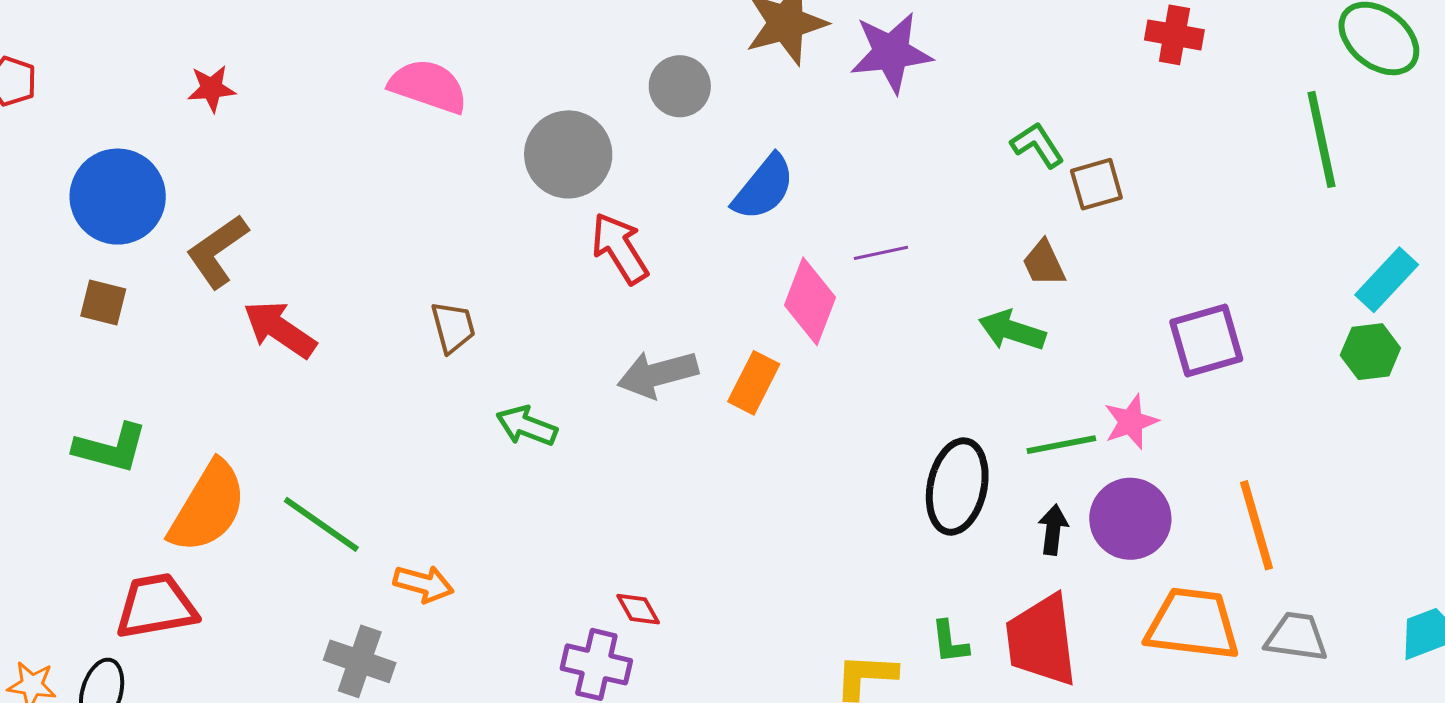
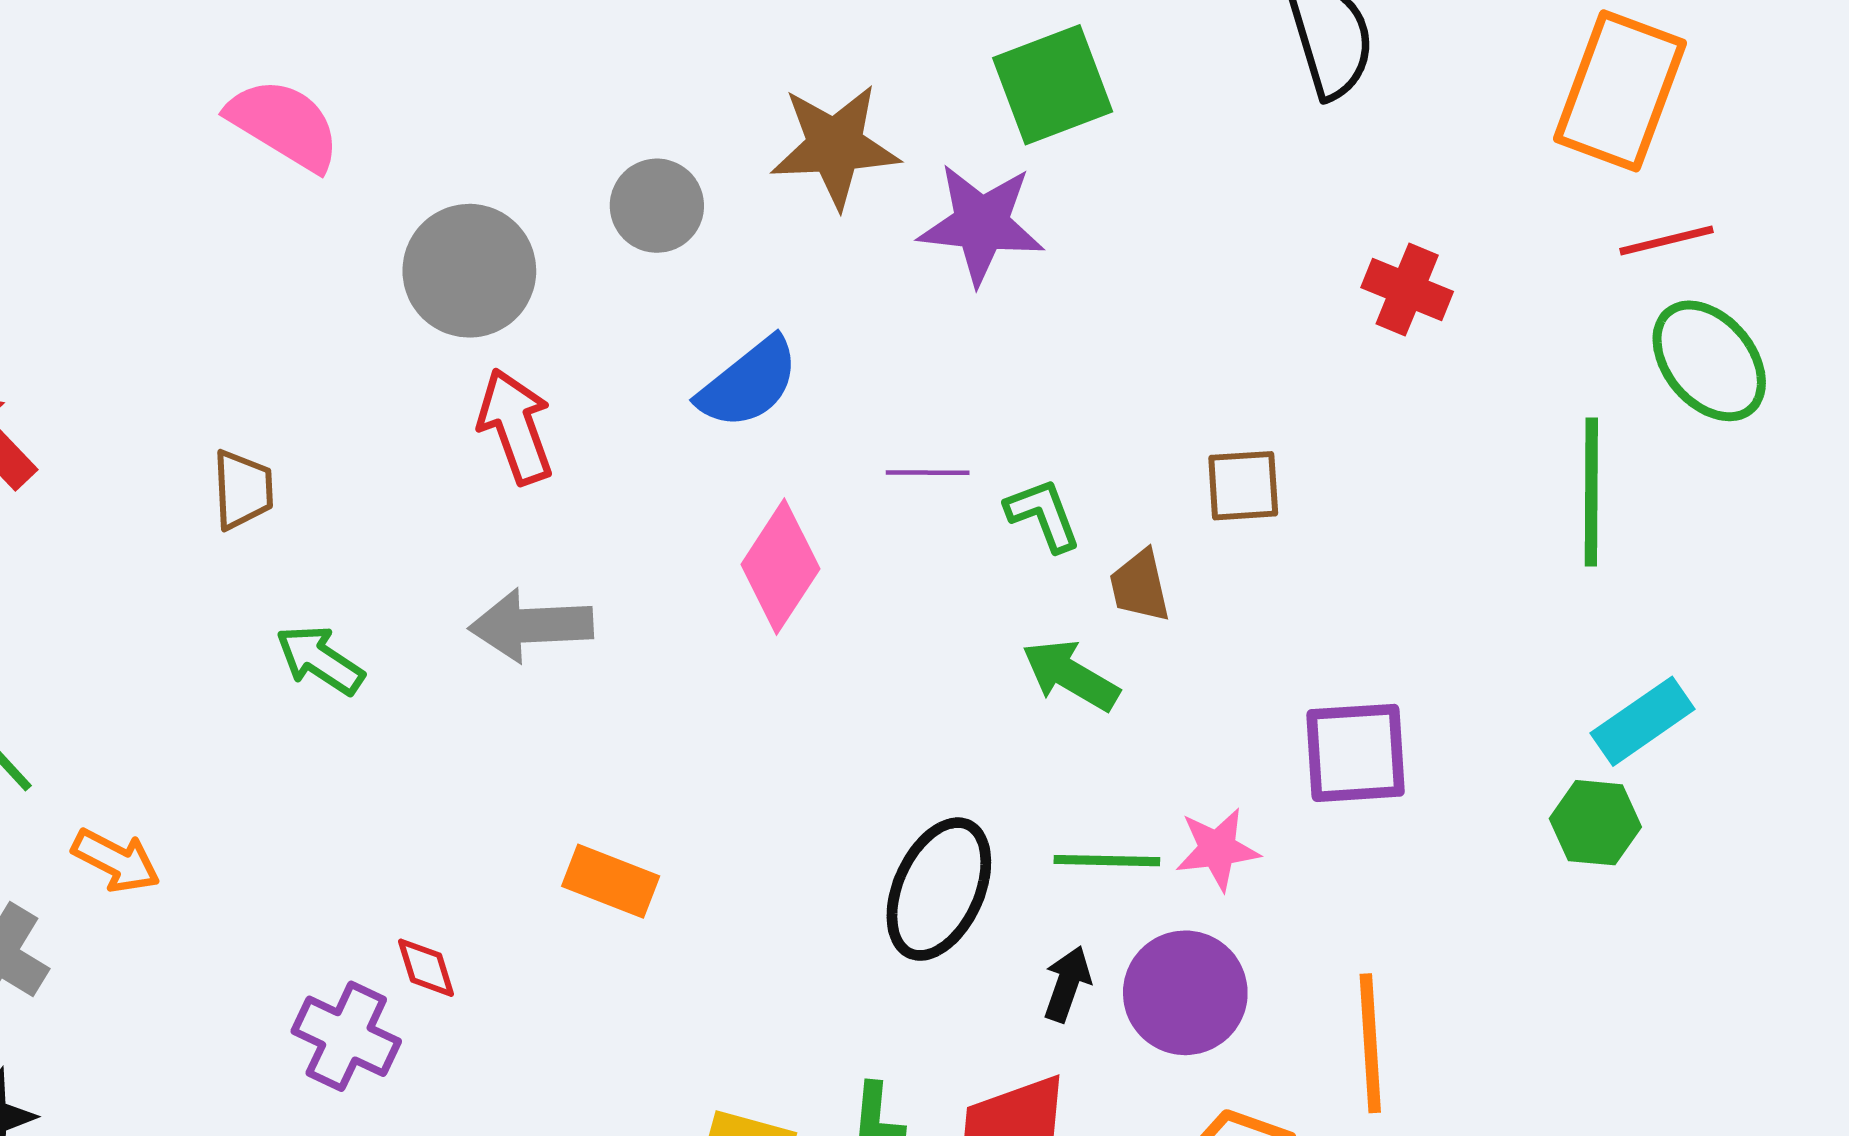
green L-shape: (1037, 145) -> (1043, 515), moved
purple line: (881, 253) -> (928, 473), moved
orange rectangle: (754, 383) -> (611, 881), moved, turned 72

